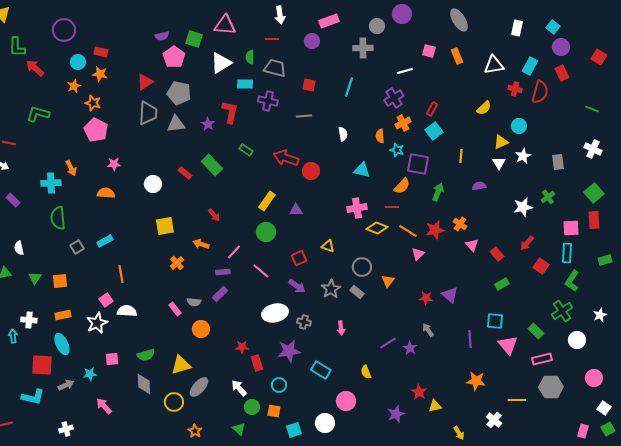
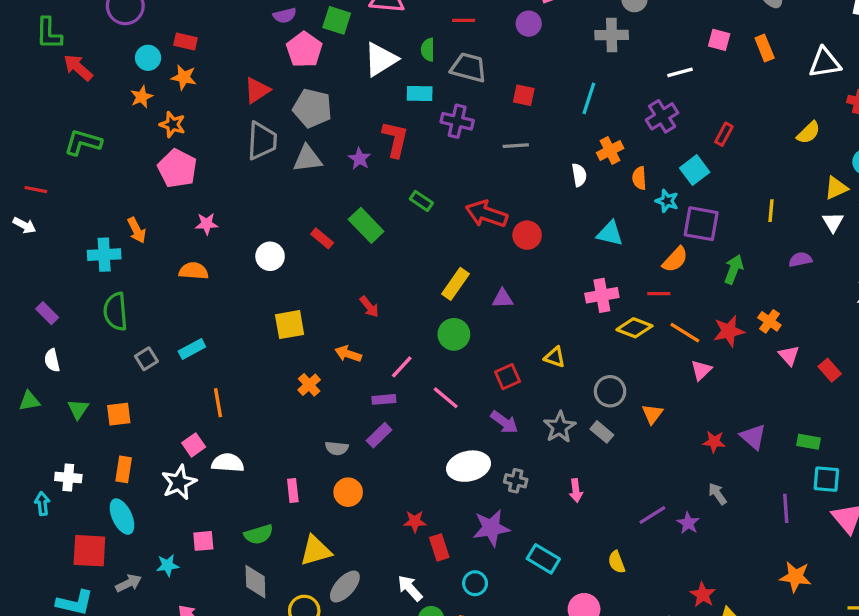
orange cross: (403, 123) -> (610, 151), moved
cyan square: (434, 131) -> (695, 170), moved
purple rectangle: (13, 200) -> (47, 313), moved
green rectangle: (502, 284) -> (809, 442), moved, turned 40
pink rectangle: (175, 309) -> (293, 491), moved, turned 32
orange rectangle: (63, 315) -> (124, 469), turned -70

